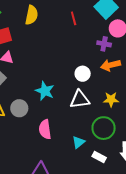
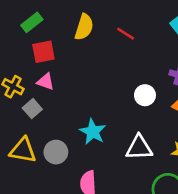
red line: (74, 18) -> (126, 34), moved, turned -48
white circle: (83, 74) -> (145, 95), moved

